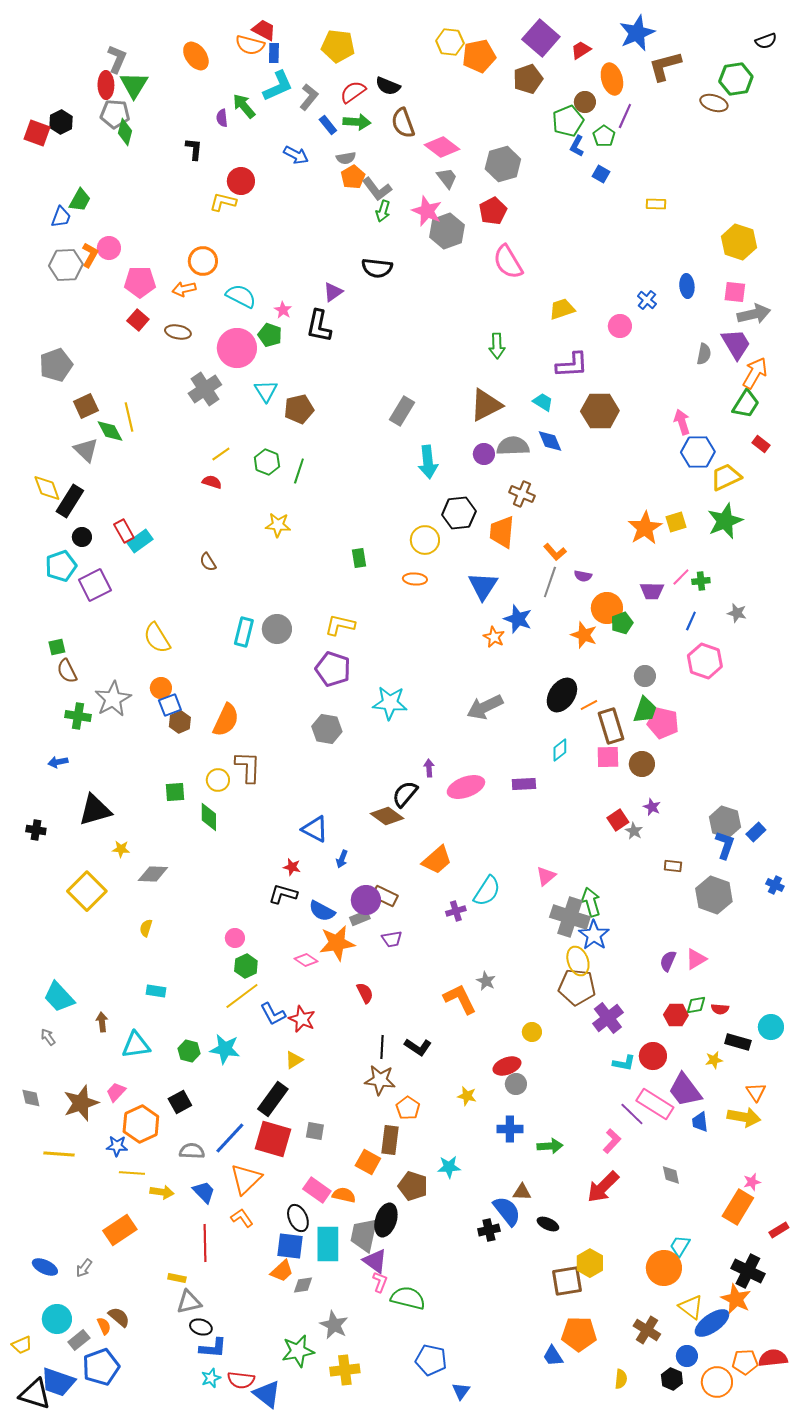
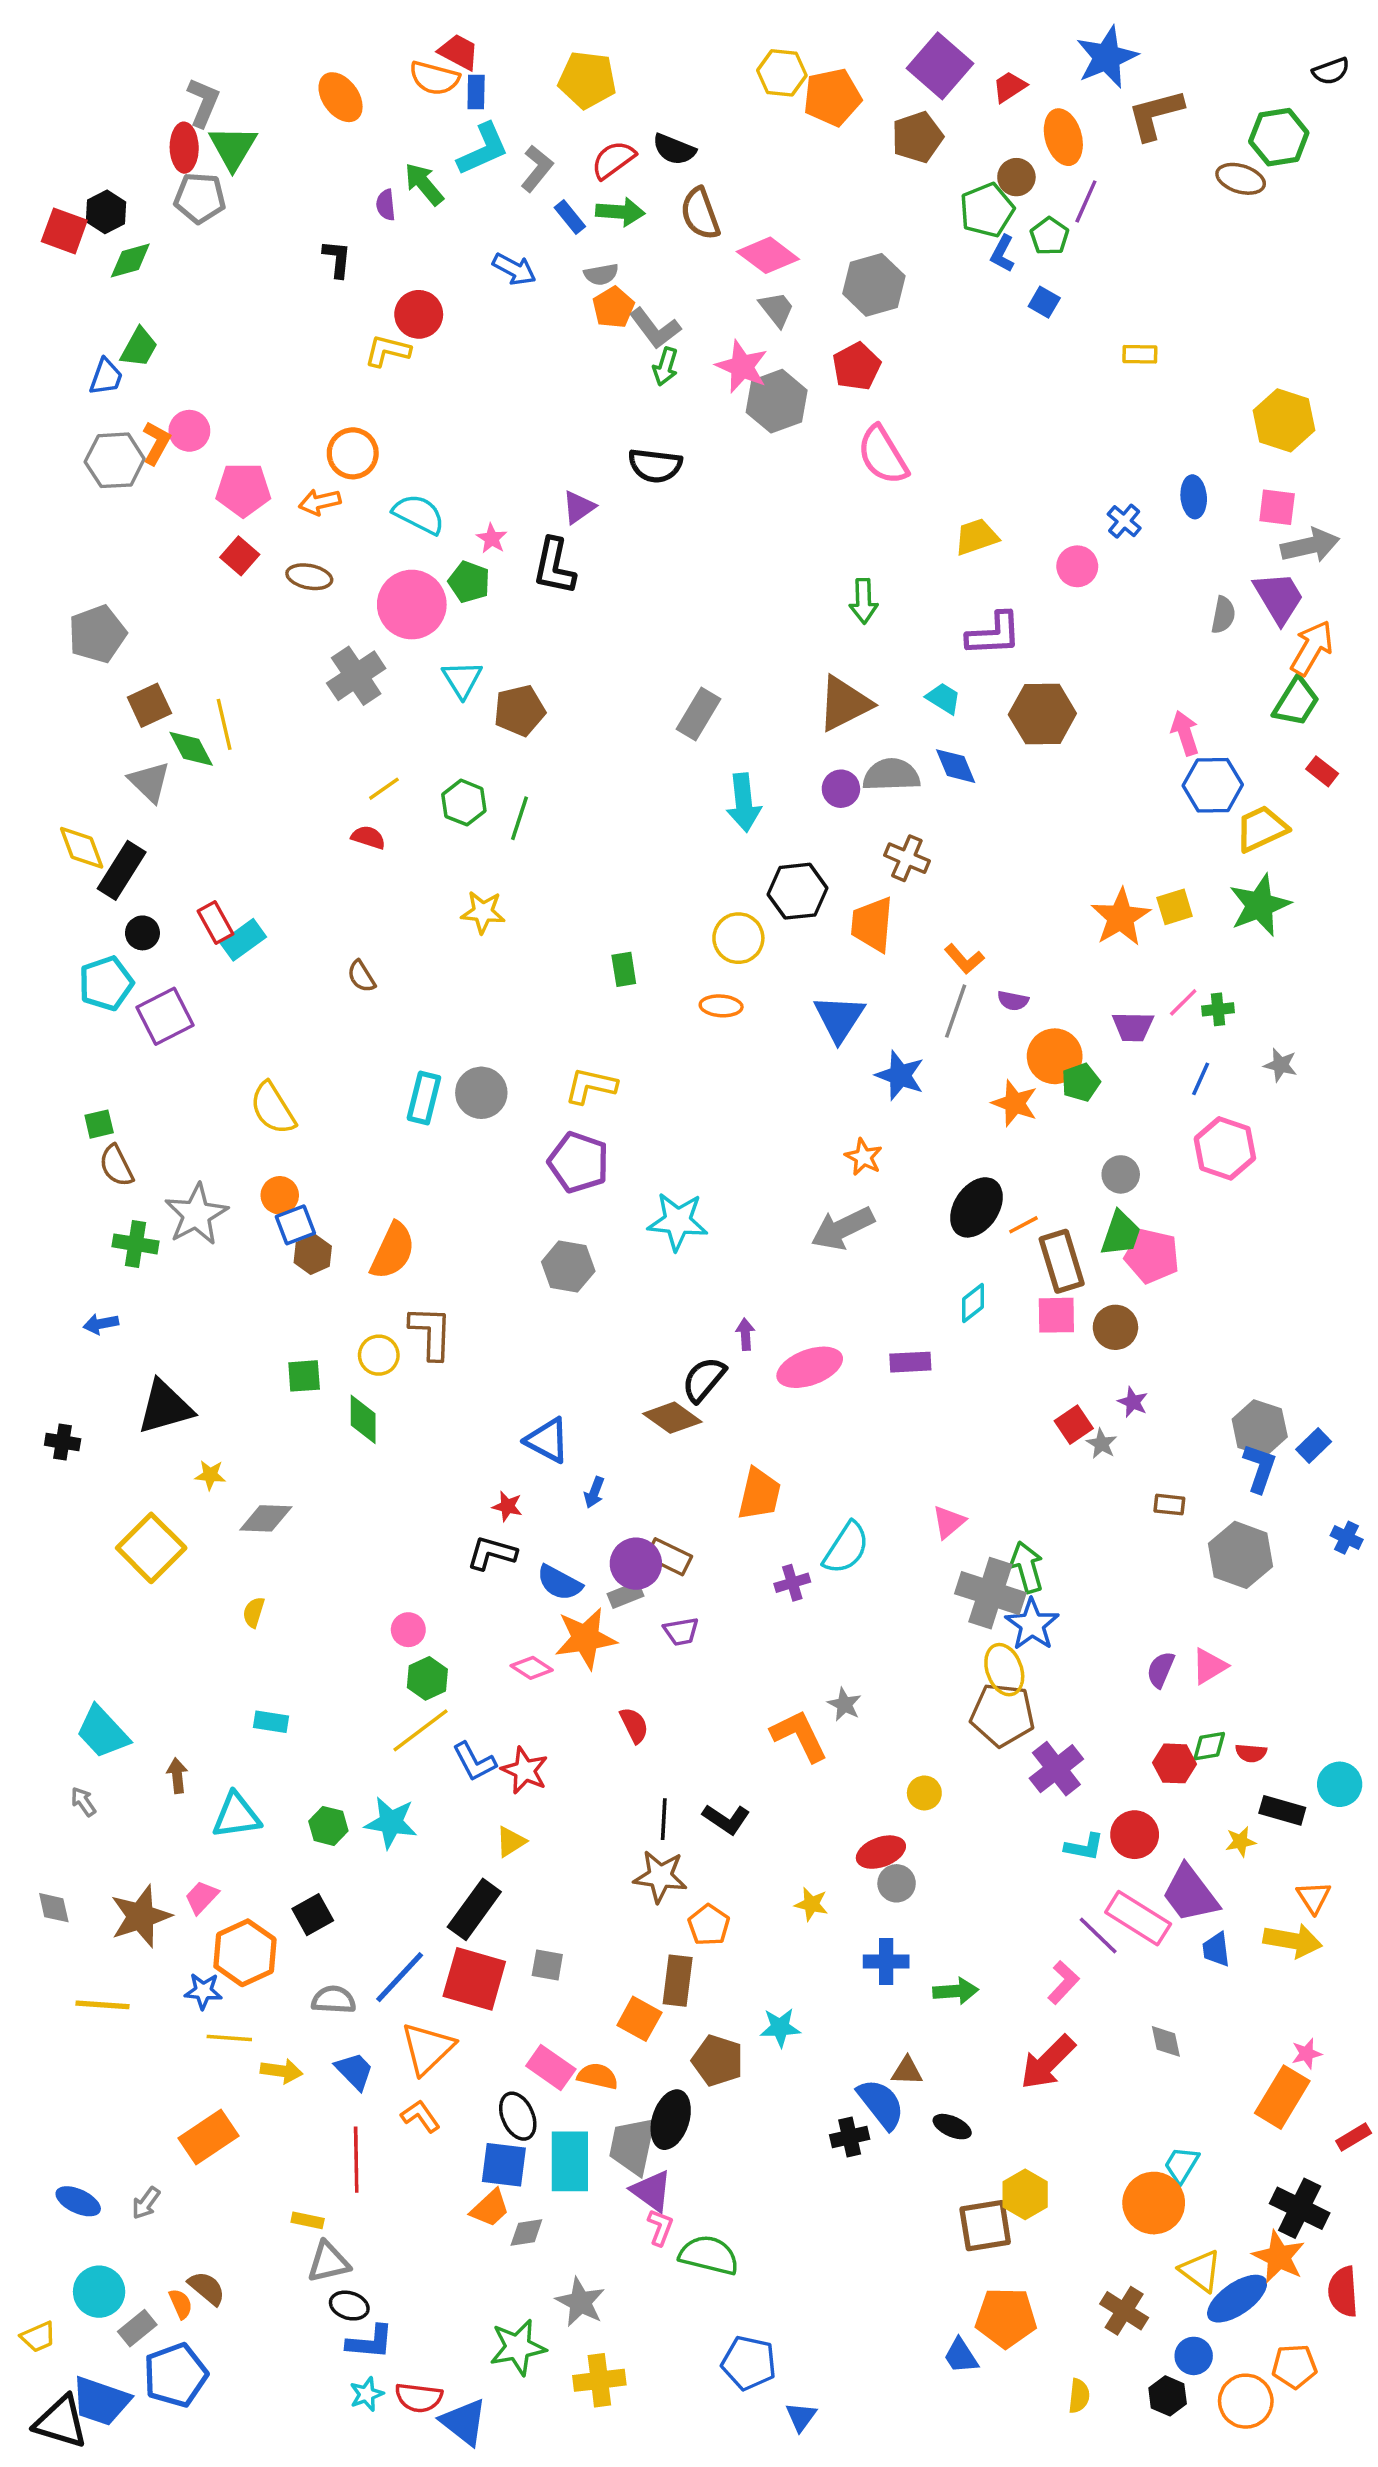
green diamond: (125, 132) -> (130, 260), moved, turned 60
orange star: (494, 637) -> (864, 1157), moved
orange trapezoid: (437, 860) -> (759, 1494), turned -36
red semicircle: (773, 1358) -> (1343, 2292), moved, turned -88

